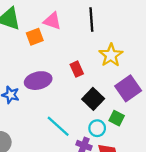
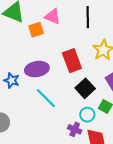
red rectangle: (77, 69) -> (72, 61), size x1.6
cyan line: (58, 126) -> (46, 98), moved

